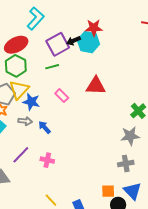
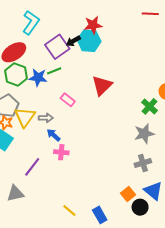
red triangle: (96, 86) -> (102, 85), turned -40
yellow triangle: (19, 90) -> (25, 117), moved
blue star: (31, 102) -> (38, 78), moved
gray arrow: (25, 121) -> (46, 118), moved
pink cross: (47, 160) -> (61, 152), moved
orange square: (108, 191) -> (128, 194), turned -32

